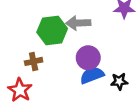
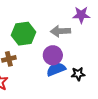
gray arrow: (78, 23) -> (60, 31), moved

